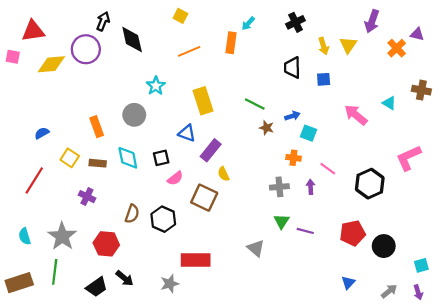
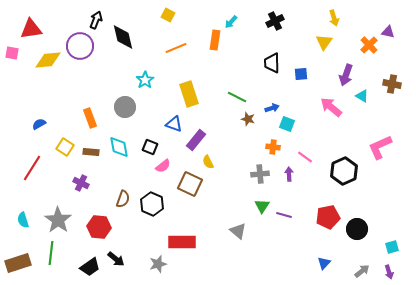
purple arrow: (372, 21) -> (346, 75), moved
yellow arrow: (324, 46) -> (334, 18), moved
black square: (161, 158) -> (150, 147), turned 35

